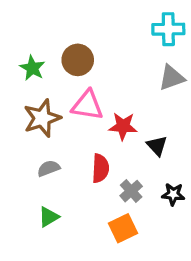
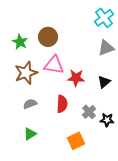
cyan cross: (168, 29) -> (104, 18), turned -36
black triangle: (157, 146) -> (104, 82), moved, turned 32
gray cross: (131, 191) -> (89, 112), moved

